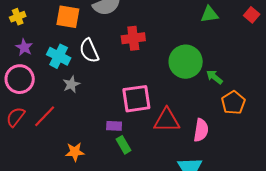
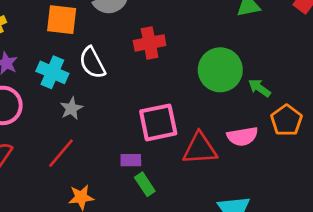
red line: (45, 116) -> (61, 153), moved
pink semicircle: (201, 130) -> (242, 136), moved, turned 75

